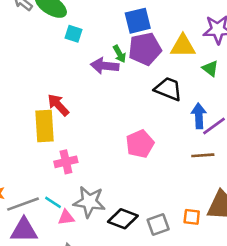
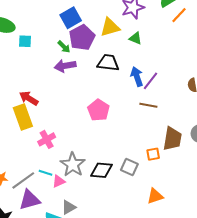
purple arrow: (105, 66) -> (65, 66), moved
brown line: (203, 155) -> (148, 105), turned 30
gray star: (89, 202) -> (73, 165), turned -30
gray square: (158, 224) -> (129, 167), turned -30

